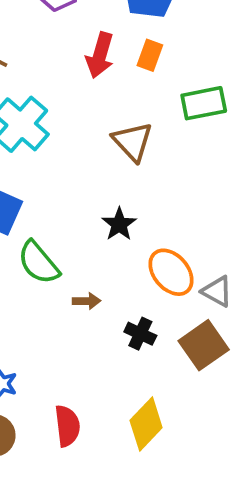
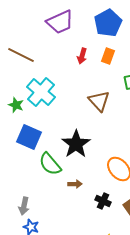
red arrow: (100, 55) -> (82, 56), size x0.7
black star: (119, 224) -> (76, 144), moved, size x1.6

